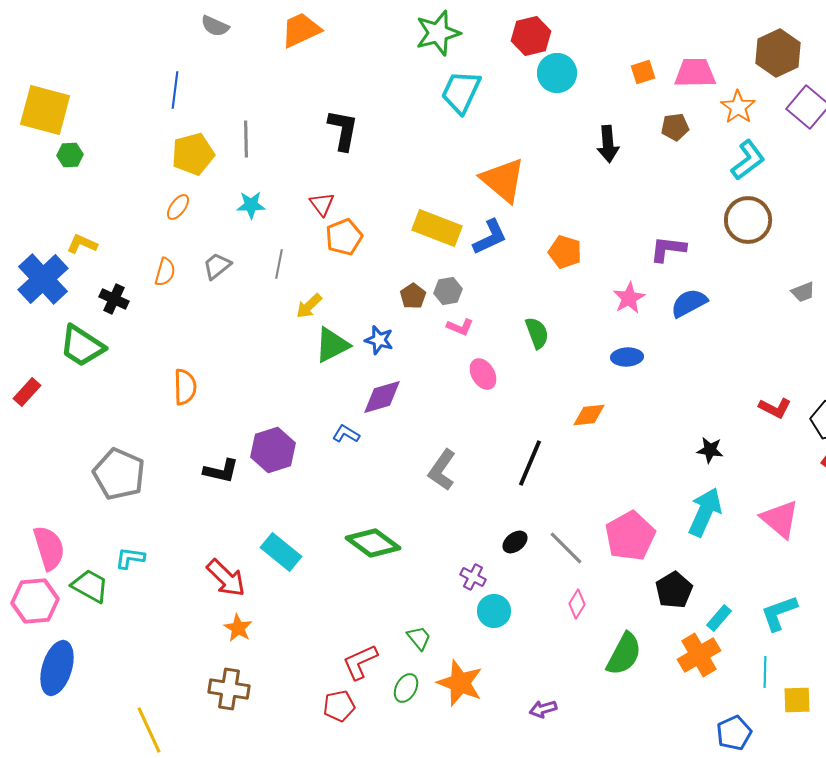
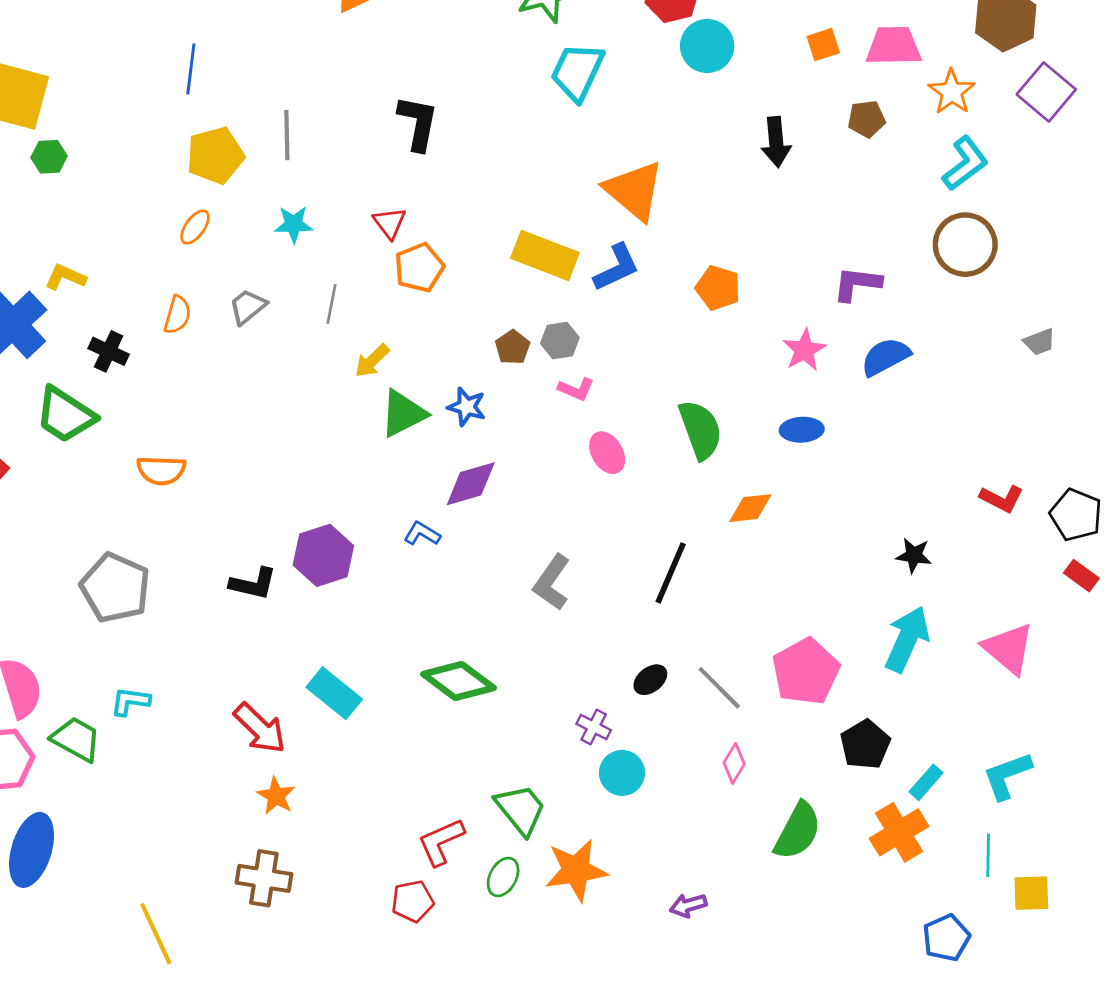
green semicircle: (537, 333) -> (700, 430), moved, size x1.4
orange semicircle: (185, 387) -> (161, 470), moved, turned 93
green trapezoid: (419, 638) -> (521, 809), size x1.6
orange star: (460, 683) -> (576, 870), turned -30

